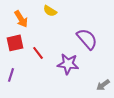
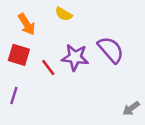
red square: (15, 43) -> (19, 55), turned 30
purple star: (68, 64) -> (75, 57), moved

